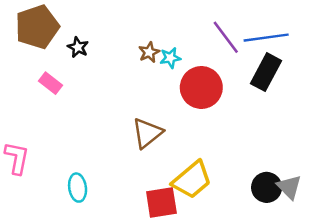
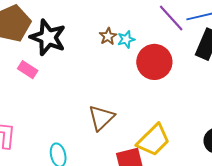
black star: (78, 47) -> (48, 37), size x2.0
brown triangle: (147, 133) -> (101, 118), moved

